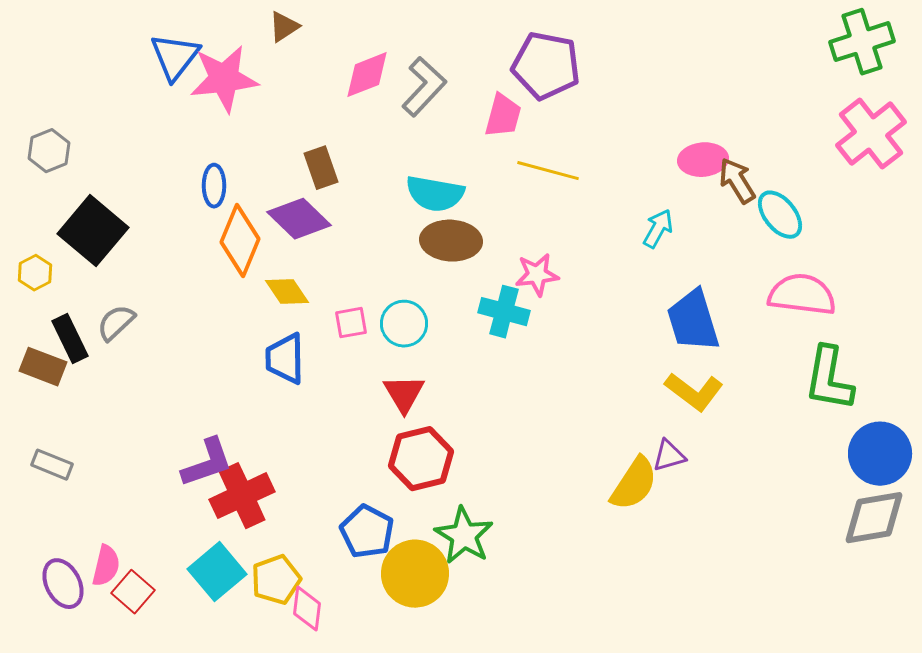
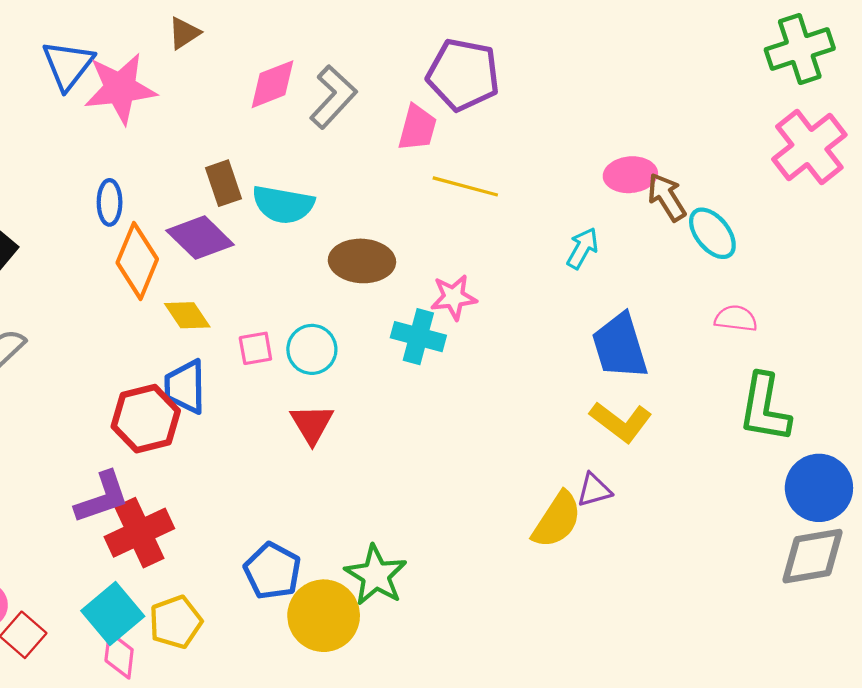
cyan semicircle: (435, 194) -> (283, 205), moved
pink semicircle: (802, 295) -> (736, 318), size x0.6
red hexagon: (421, 459) -> (146, 419), moved
pink diamond: (307, 609) -> (119, 655), moved

